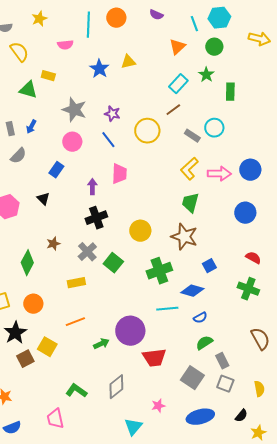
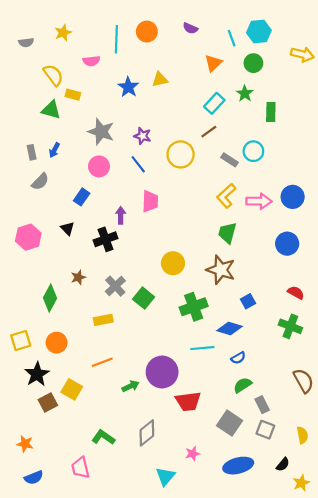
yellow semicircle: (19, 52) -> (53, 75), moved
black cross: (96, 218) -> (106, 239), moved

